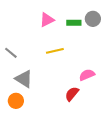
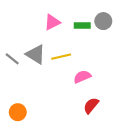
pink semicircle: (87, 75) -> (82, 77), moved
gray triangle: (24, 79) -> (36, 54), moved
red semicircle: (72, 94) -> (91, 106), moved

